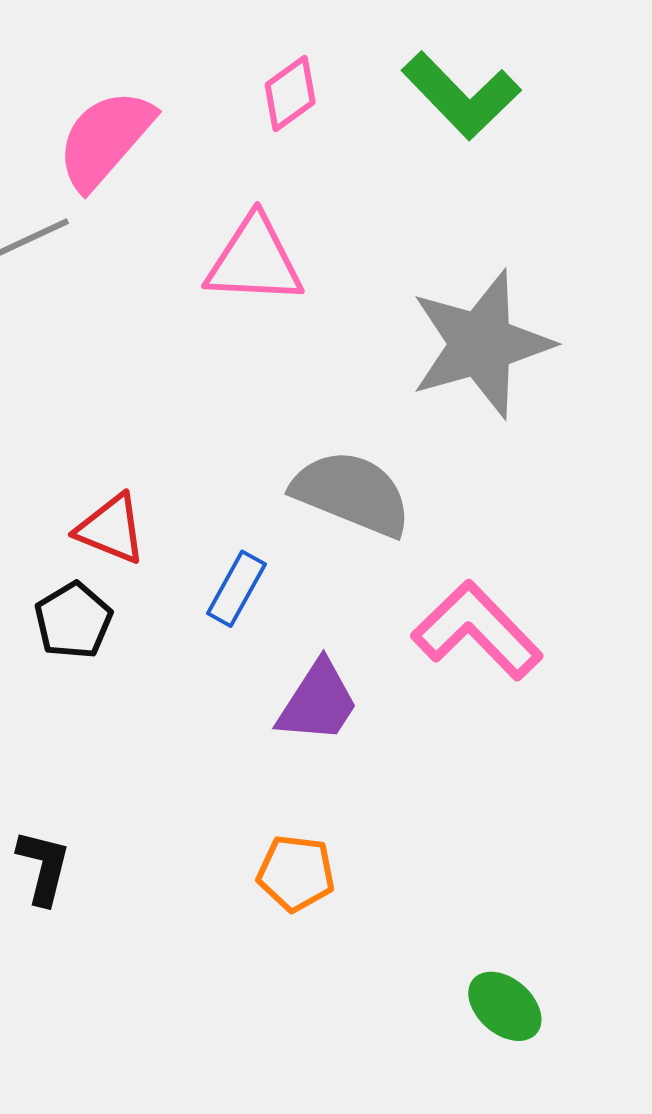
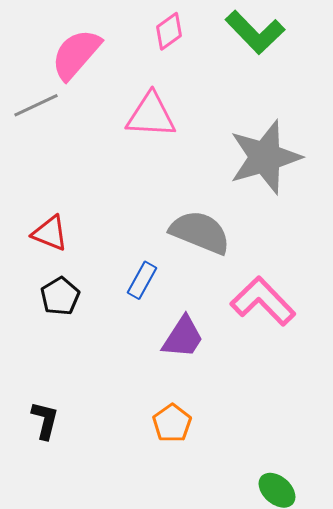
red triangle: (111, 529) -> (50, 233), moved
orange pentagon: (296, 873) -> (172, 423), turned 30

